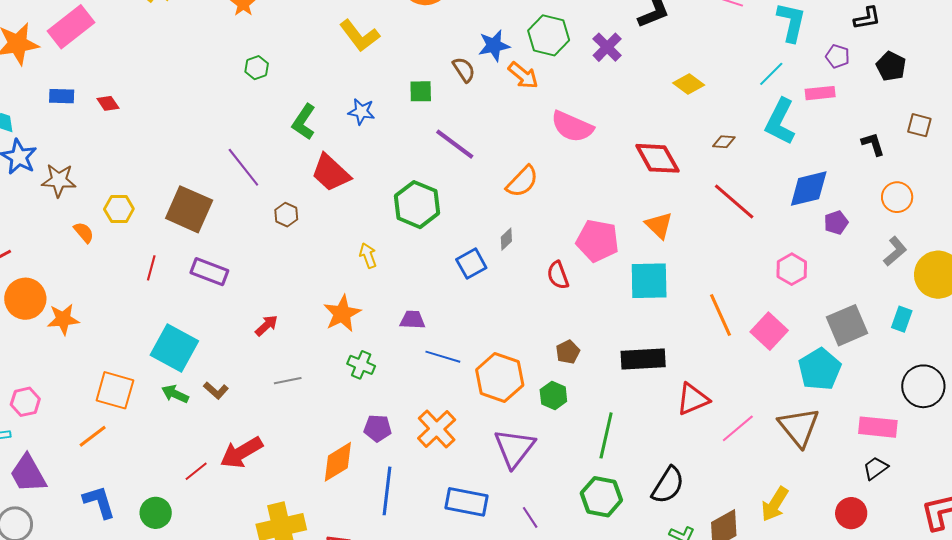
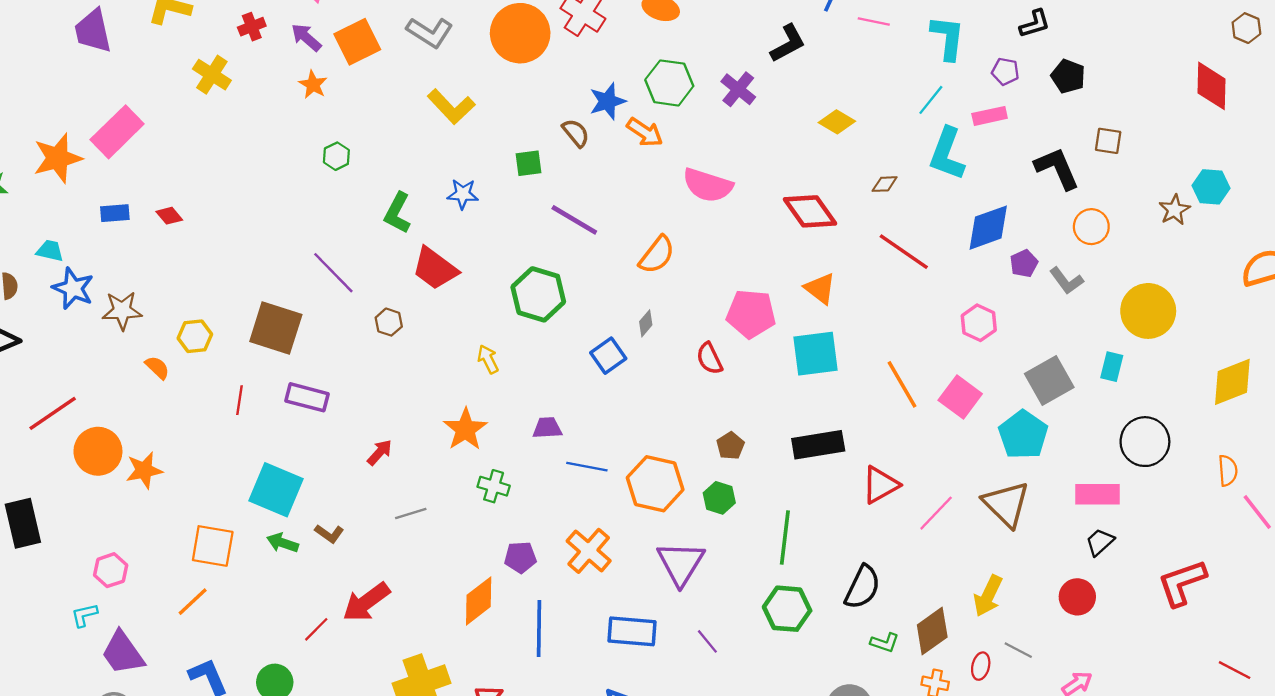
black L-shape: (873, 144) -> (1057, 168), size x1.6
gray L-shape: (895, 251) -> (1066, 281), moved, turned 100

